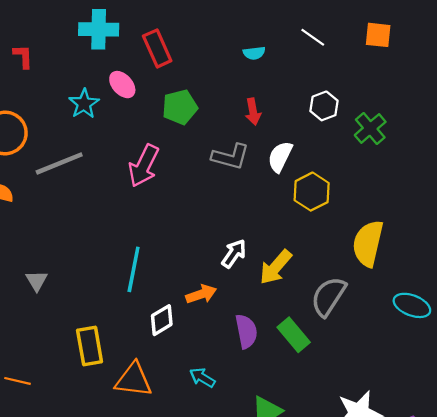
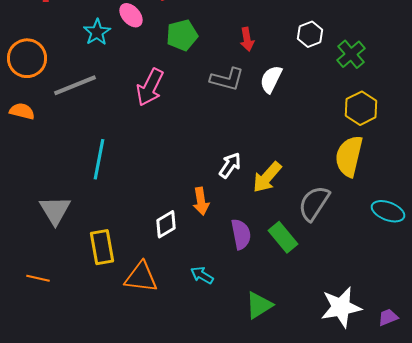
yellow hexagon: (312, 192) -> (361, 108), moved
cyan line: (134, 269) -> (99, 159), moved
gray triangle: (37, 281) -> (55, 210), moved, size x1.6
orange arrow: (201, 294) -> (201, 201), turned 100

